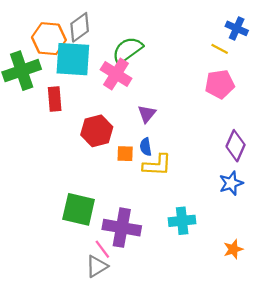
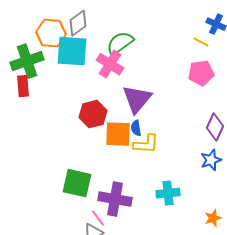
red rectangle: (55, 99) -> (23, 86), moved
purple triangle: (147, 114) -> (137, 99), size x1.8
orange square: (125, 154) -> (118, 134), size x1.8

